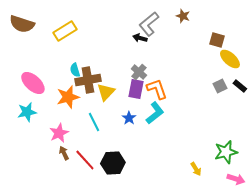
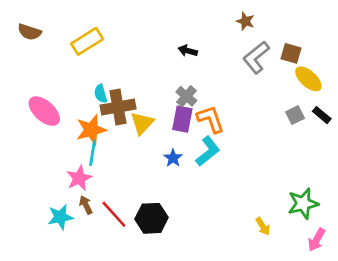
brown semicircle: (22, 24) -> (30, 32), size x0.7
gray L-shape: (149, 24) -> (256, 57), moved
cyan star: (27, 112) -> (60, 217), moved
cyan line: (94, 122) -> (93, 153), moved, turned 36
pink arrow: (236, 179) -> (316, 240), turned 102

